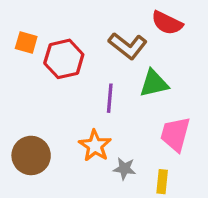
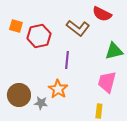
green triangle: (154, 83) -> (114, 51), moved
gray star: (124, 169) -> (41, 103), moved

